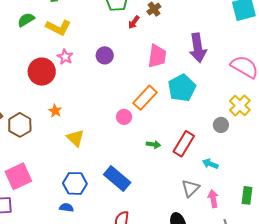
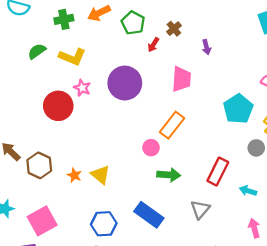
purple arrow: (198, 48) -> (206, 47), moved, size x0.5
purple circle: (105, 55) -> (125, 83), size x1.8
cyan pentagon: (182, 88) -> (238, 109), moved
orange star: (55, 111) -> (74, 175), moved
green arrow: (153, 144) -> (169, 175), moved, size x1.5
gray triangle: (190, 188) -> (200, 209), moved

